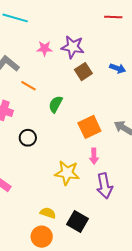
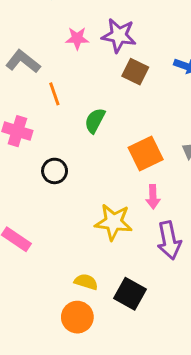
brown square: (83, 72) -> (135, 72), turned -30
orange line: (29, 86) -> (54, 94), turned 42

